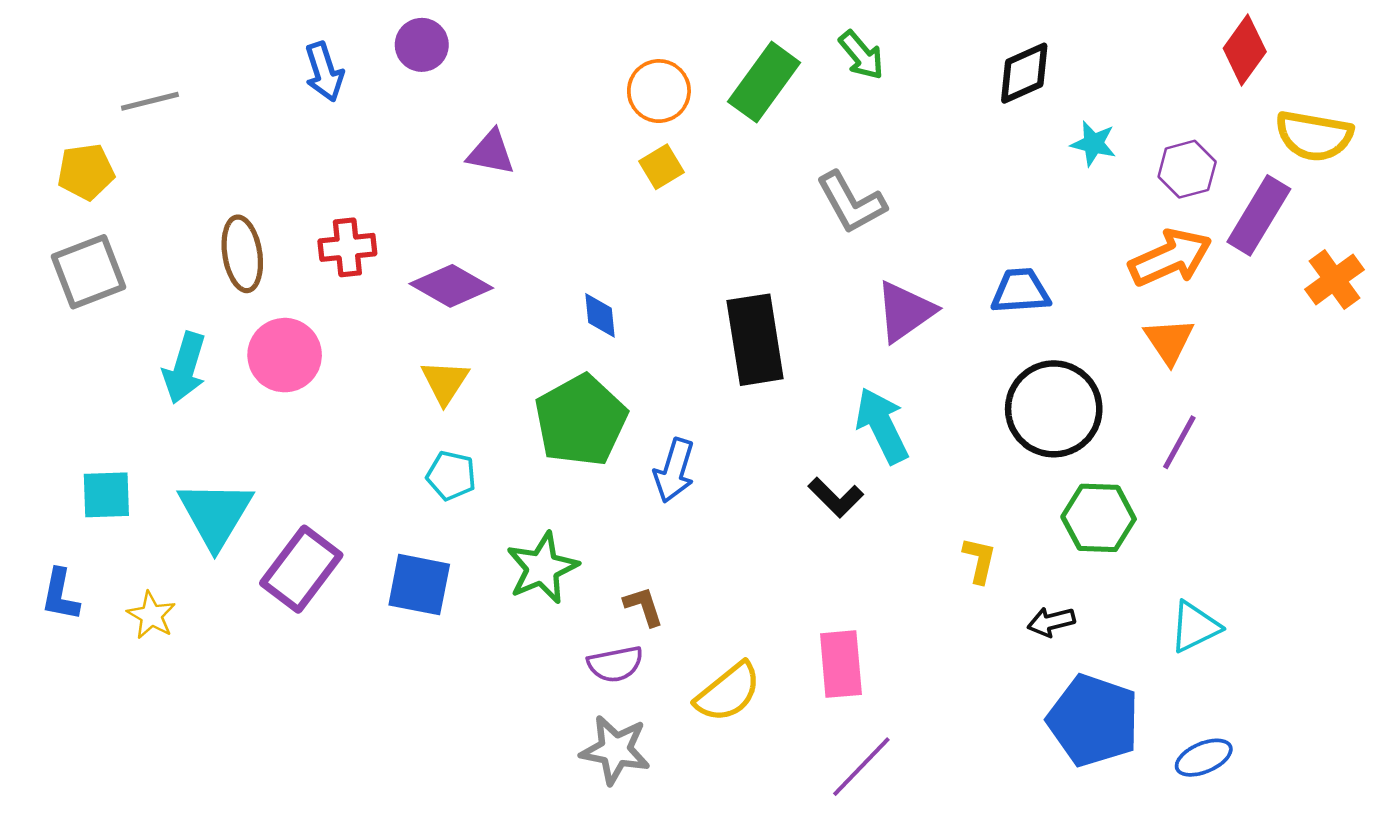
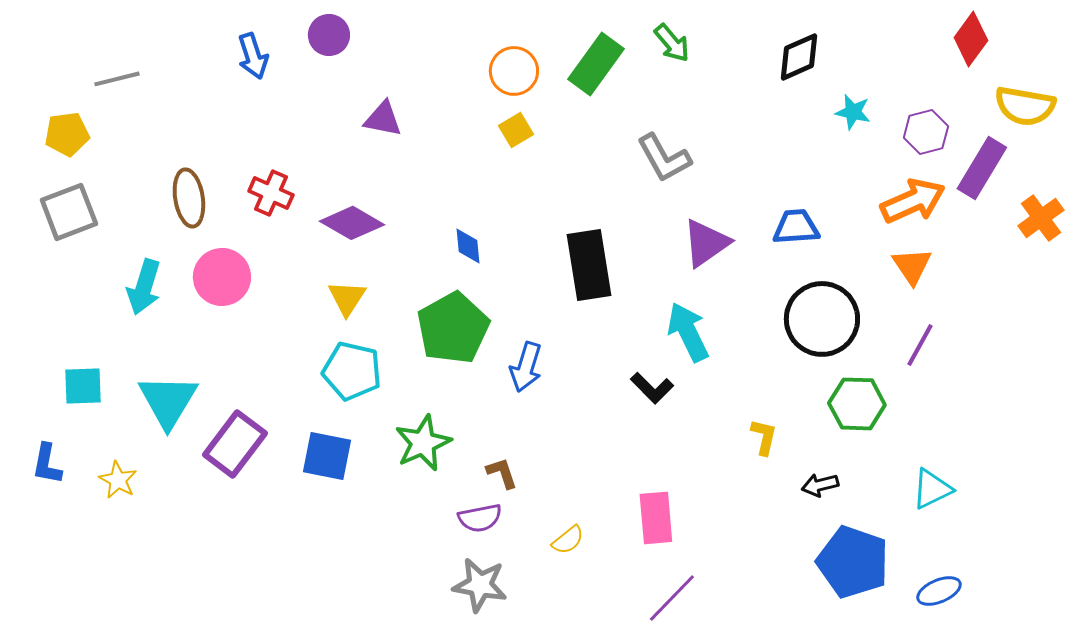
red cross: (347, 247) -> (271, 193), turned 30
cyan pentagon: (451, 476) -> (352, 371), size x1.5
yellow semicircle: (728, 692) -> (568, 540), size x0.6

